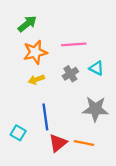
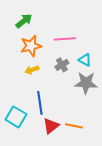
gray star: (95, 109) -> (86, 83), moved
cyan square: (18, 133) -> (16, 117), size x1.5

